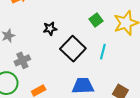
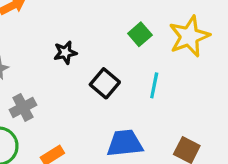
black square: (73, 49) -> (105, 83), size x0.7

